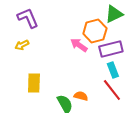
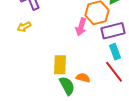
pink arrow: (79, 45) -> (81, 27), turned -108
yellow rectangle: (34, 83) -> (60, 65), moved

